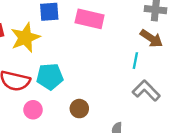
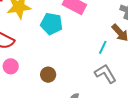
cyan pentagon: (50, 77) -> (52, 24), moved

